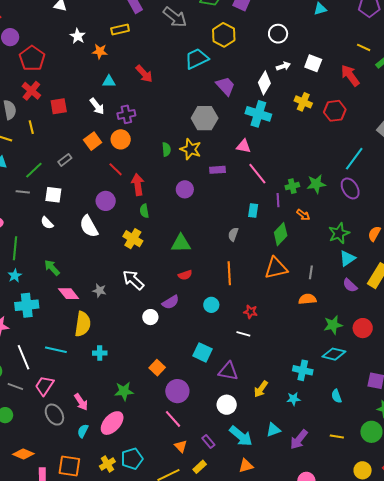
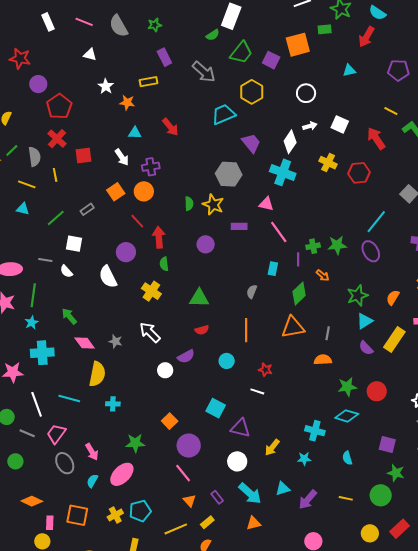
gray line: (23, 192) -> (45, 260), moved

